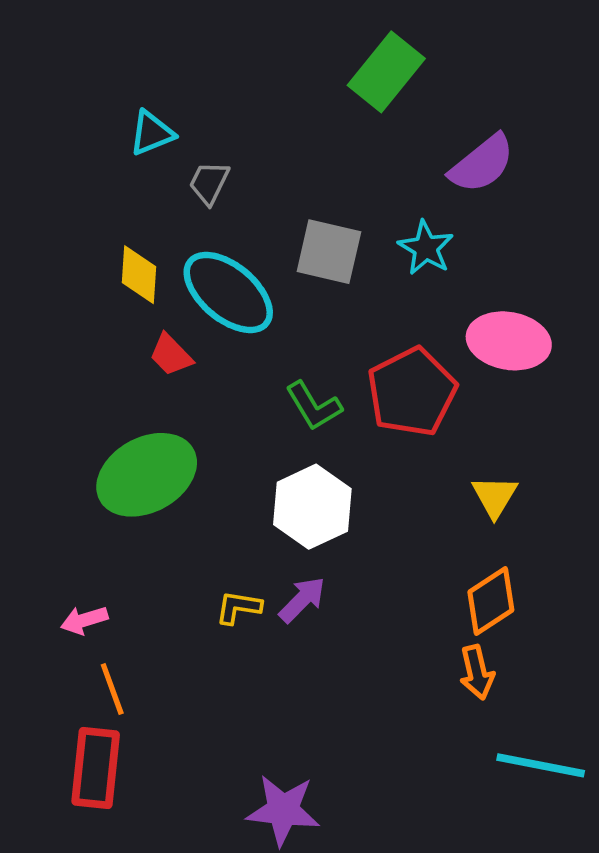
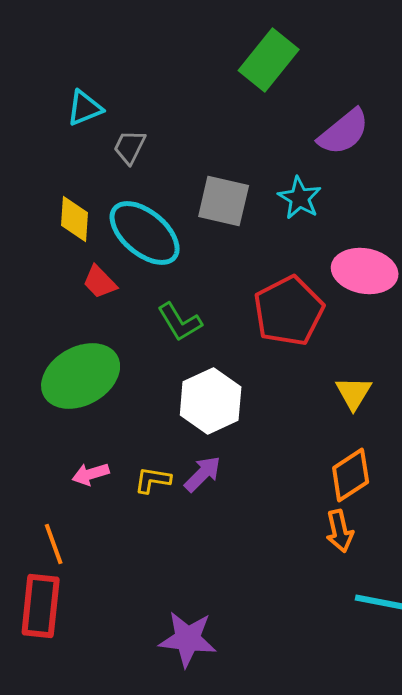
green L-shape: (314, 406) -> (180, 322), moved
pink arrow: (84, 620) -> (91, 474), moved

